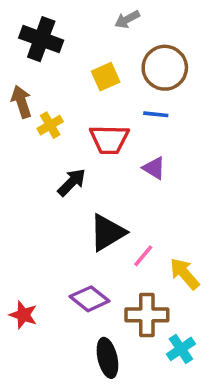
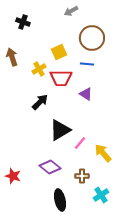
black cross: (41, 39) -> (23, 22), size x0.6
yellow square: (106, 77) -> (59, 52), moved
yellow cross: (50, 125) -> (39, 69), moved
brown cross: (147, 315) -> (82, 176), size x0.6

